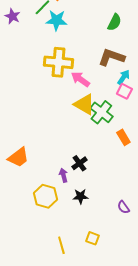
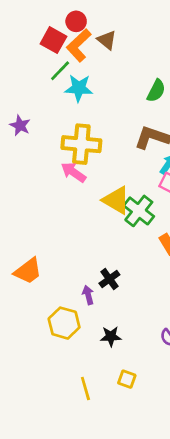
purple star: (12, 16) -> (20, 125), moved
pink arrow: (80, 79) -> (73, 172), moved
black star: (80, 196) -> (111, 336), moved

